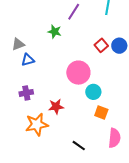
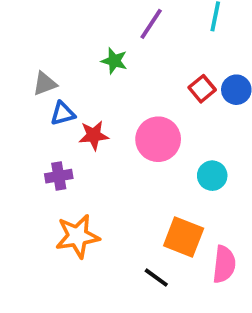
cyan circle: (93, 92) -> (212, 176), moved
red star: (56, 107) -> (94, 135), moved
orange square: (101, 113) -> (184, 237), moved, size x1.5

